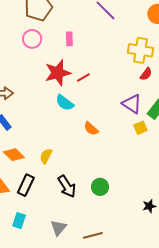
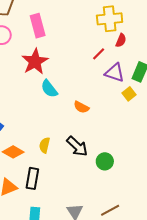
pink rectangle: (69, 39) -> (38, 26), size x1.6
red line: (83, 78) -> (99, 54), moved
cyan semicircle: (65, 103) -> (49, 89), turned 30
black arrow: (67, 186) -> (77, 146), moved

